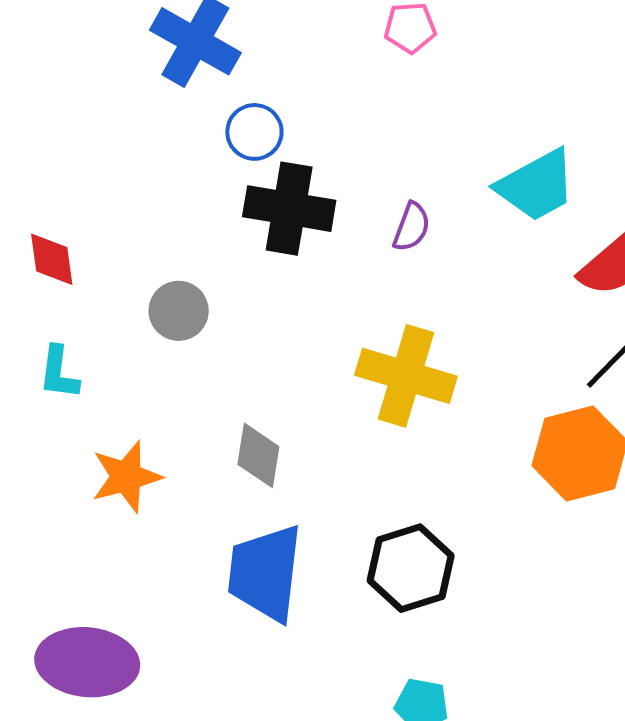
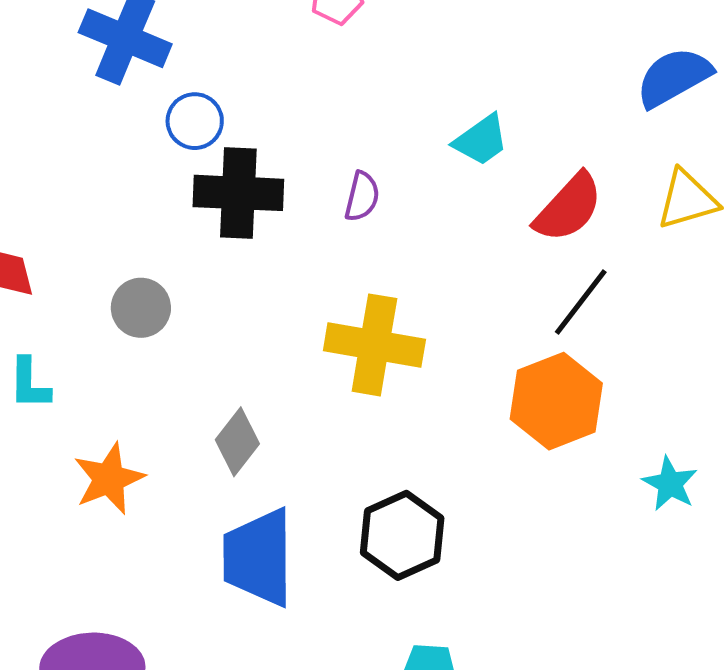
cyan trapezoid: (536, 185) -> (481, 140), size x0.7
gray diamond: (258, 455) -> (237, 442), turned 36

